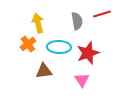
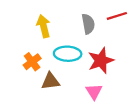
orange cross: (28, 44) -> (32, 62), moved

